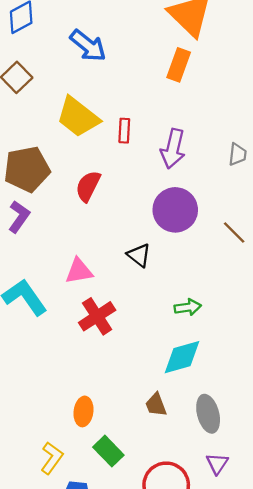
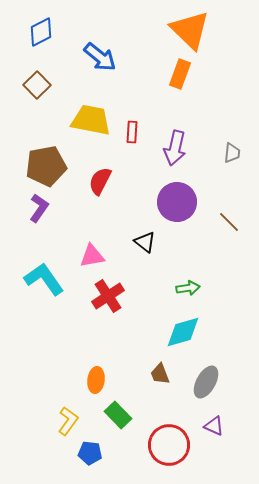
yellow trapezoid: (78, 117) -> (91, 120), turned 153
gray ellipse: (208, 414) -> (206, 382), turned 44
purple triangle: (217, 464) -> (214, 426), turned -40

